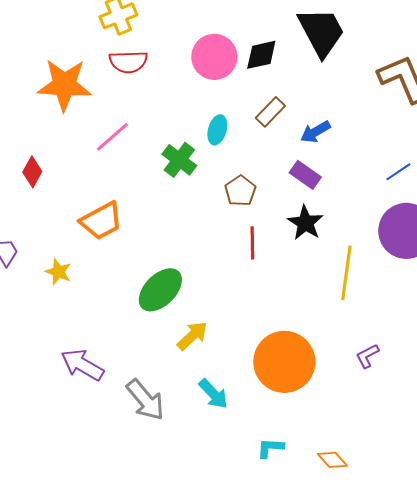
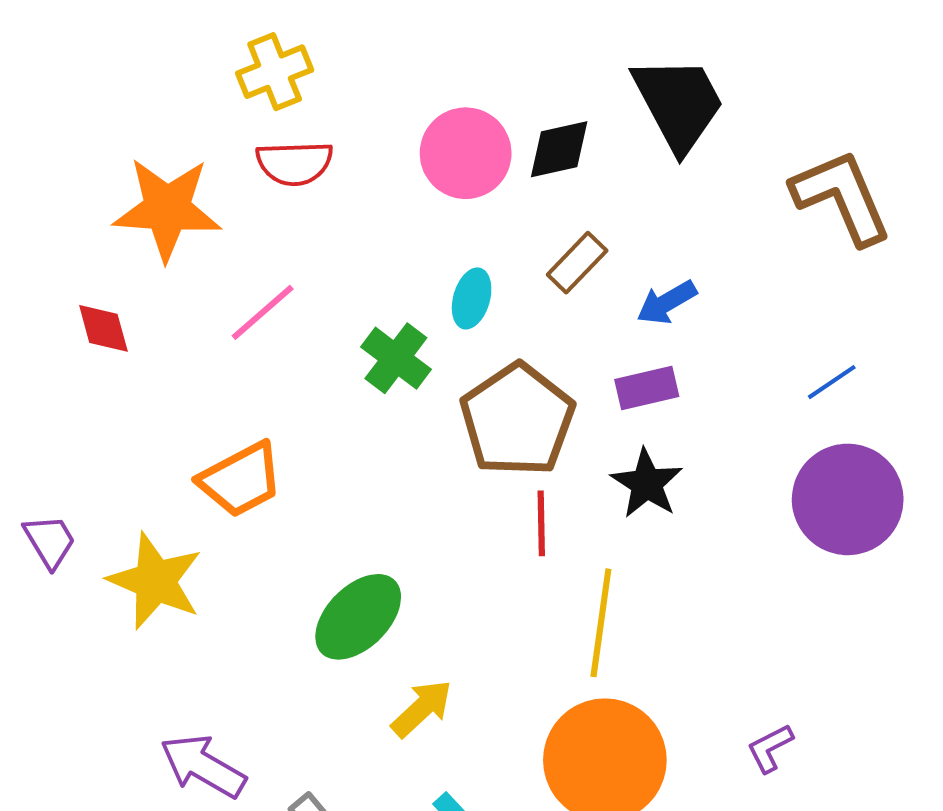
red diamond: (32, 172) -> (103, 328), moved, turned -44
purple rectangle: (305, 175) -> (647, 388), turned -48
brown pentagon: (240, 191) -> (517, 420), size x1.8
yellow star: (58, 272) -> (155, 581), size x1.8
yellow line: (346, 273) -> (601, 623), moved

